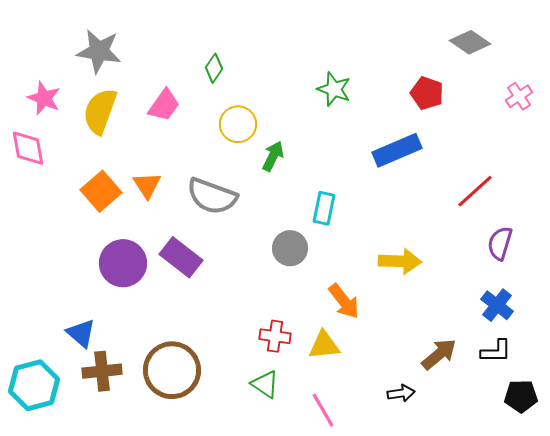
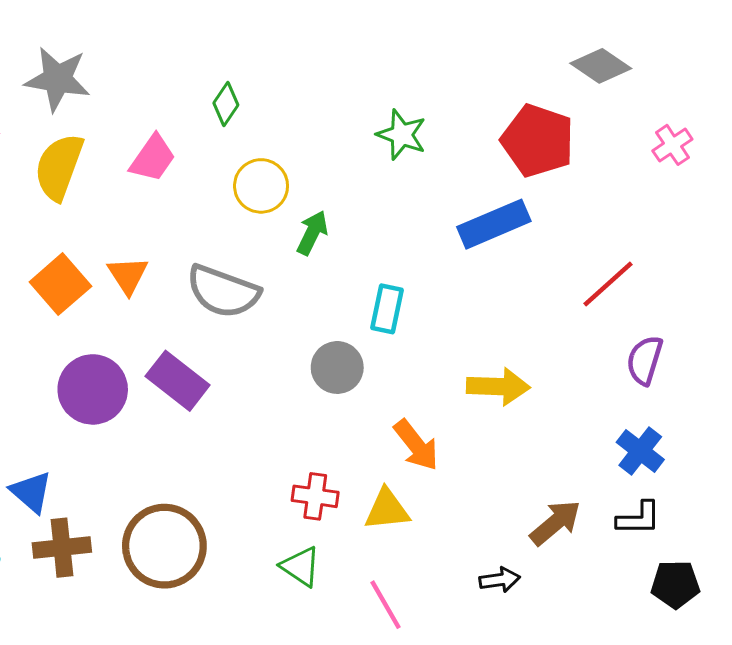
red pentagon: (427, 93) -> (538, 141), size x1.5

